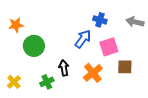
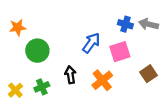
blue cross: (100, 20) -> (125, 24), moved
brown square: (125, 67) -> (148, 74), moved, turned -35
green cross: (47, 82) -> (42, 87), moved

